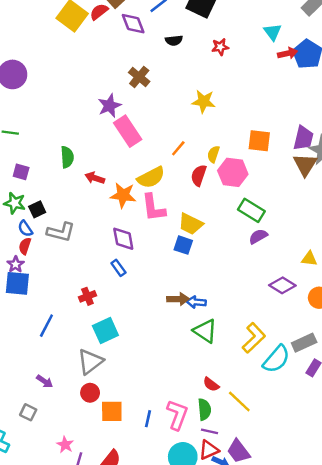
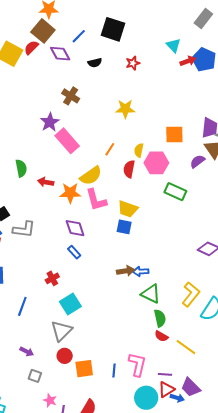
purple semicircle: (258, 236) -> (197, 161), moved
green semicircle: (204, 409) -> (160, 318), moved
gray square: (28, 412) -> (35, 376), moved

